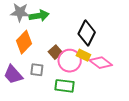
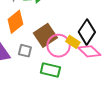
black diamond: (87, 33) -> (87, 32), moved
brown square: (55, 52) -> (45, 35), size x1.6

